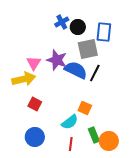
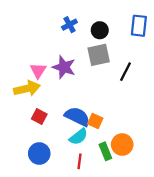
black circle: (78, 27) -> (100, 30), moved
blue rectangle: (104, 32) -> (139, 26), moved
blue semicircle: (76, 70) -> (77, 117), moved
black line: (95, 73) -> (126, 72), moved
orange circle: (109, 141) -> (122, 145), moved

